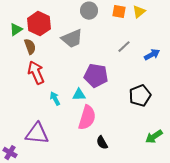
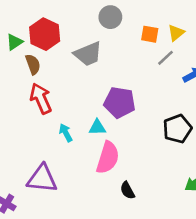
orange square: (119, 12) -> (150, 34), moved
yellow triangle: (139, 12) -> (176, 33), moved
gray line: (124, 47) -> (166, 58), moved

